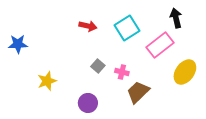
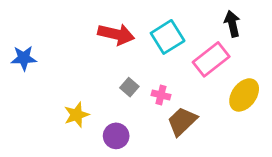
red arrow: (88, 26) -> (116, 34), size x1.5
yellow star: (47, 81) -> (77, 115), moved

